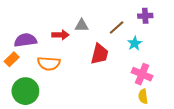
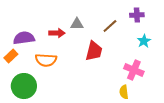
cyan star: (135, 43) -> (144, 41), moved
yellow semicircle: (143, 96) -> (124, 92), moved

